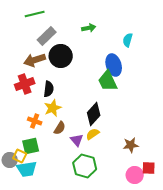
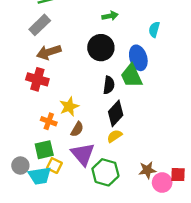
gray rectangle: (47, 36) -> (40, 25), moved
black circle: (61, 56) -> (101, 48), moved
red cross: (25, 84) -> (37, 79), turned 36
black semicircle: (49, 89) -> (109, 85), moved
purple triangle: (77, 140) -> (83, 154), moved, size x1.6
brown star: (131, 145) -> (147, 170), moved
yellow square: (20, 156) -> (54, 166), moved

